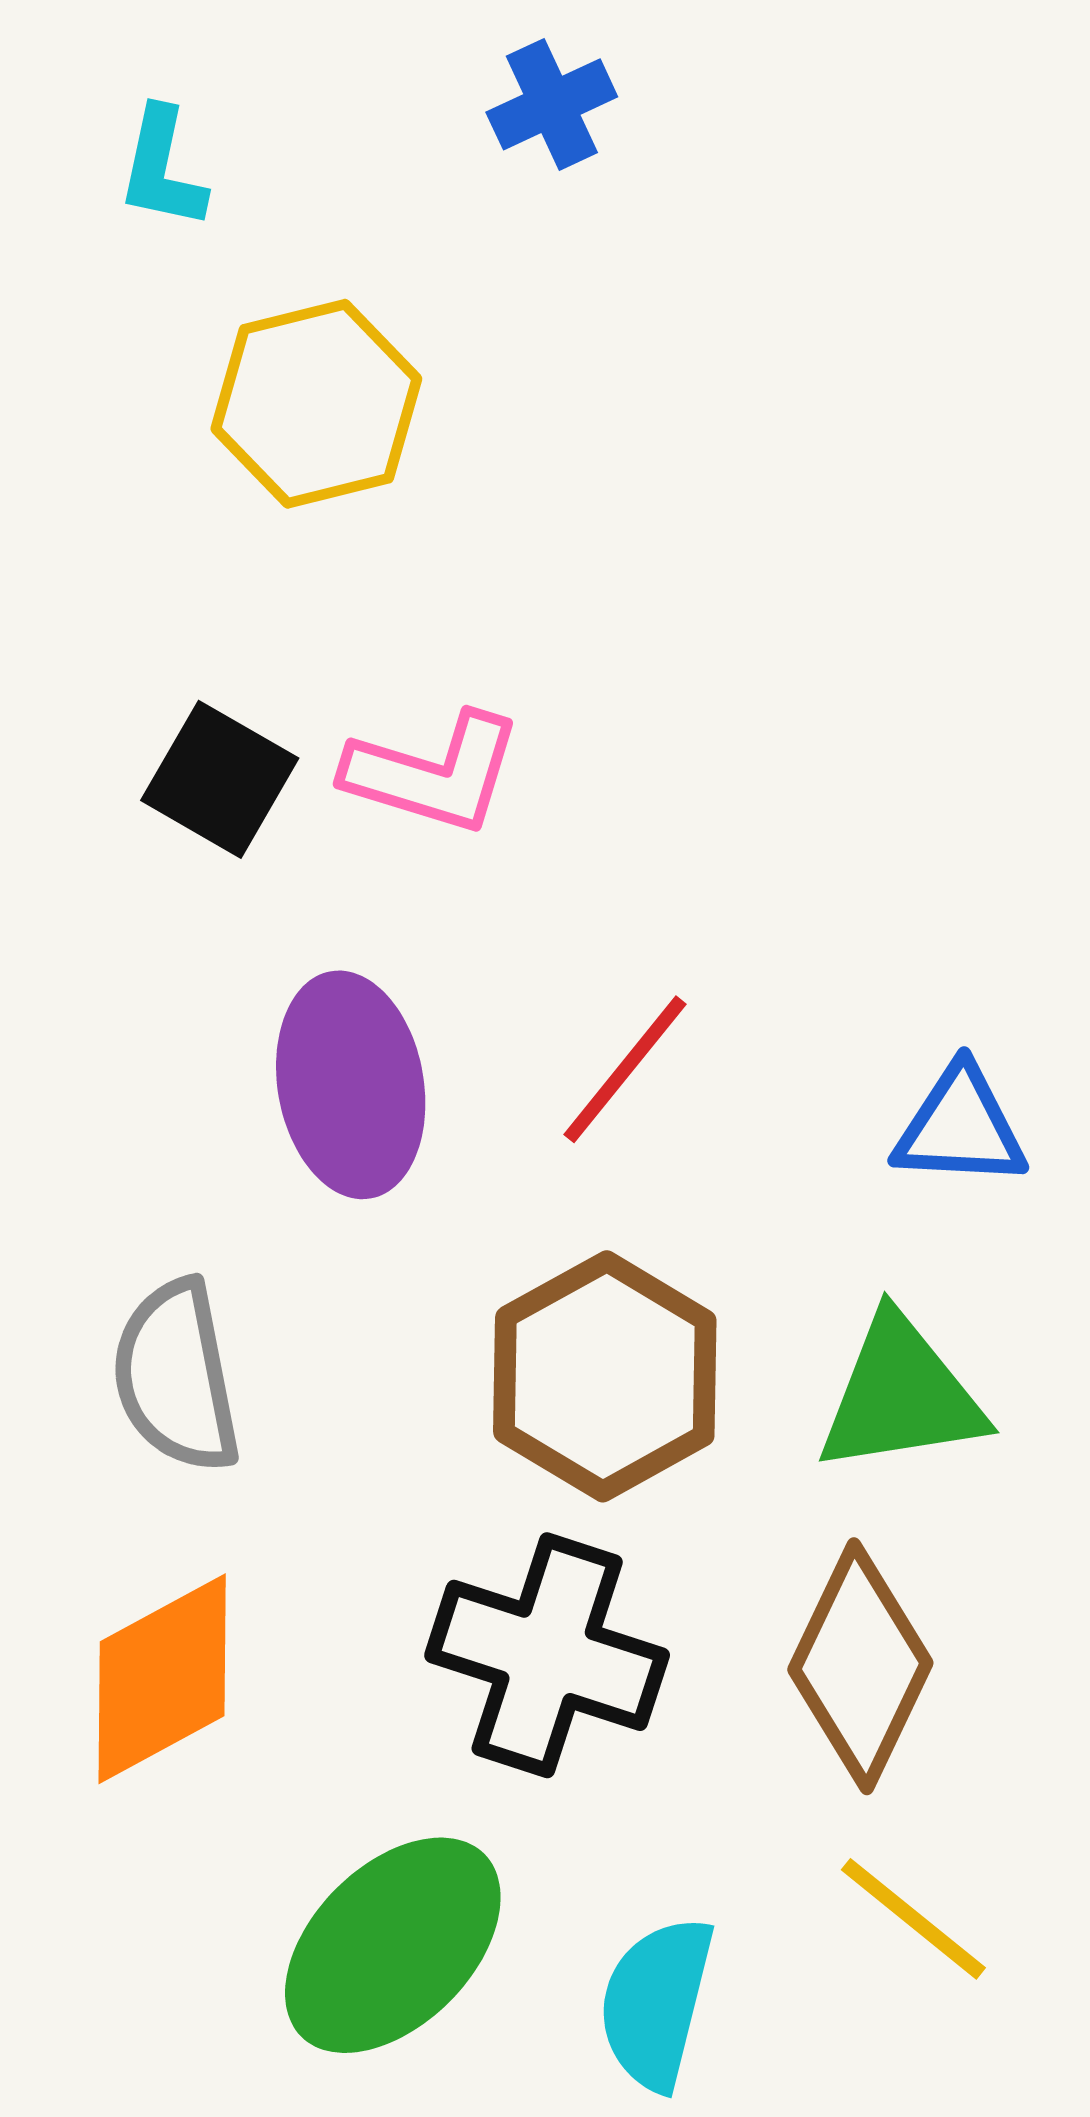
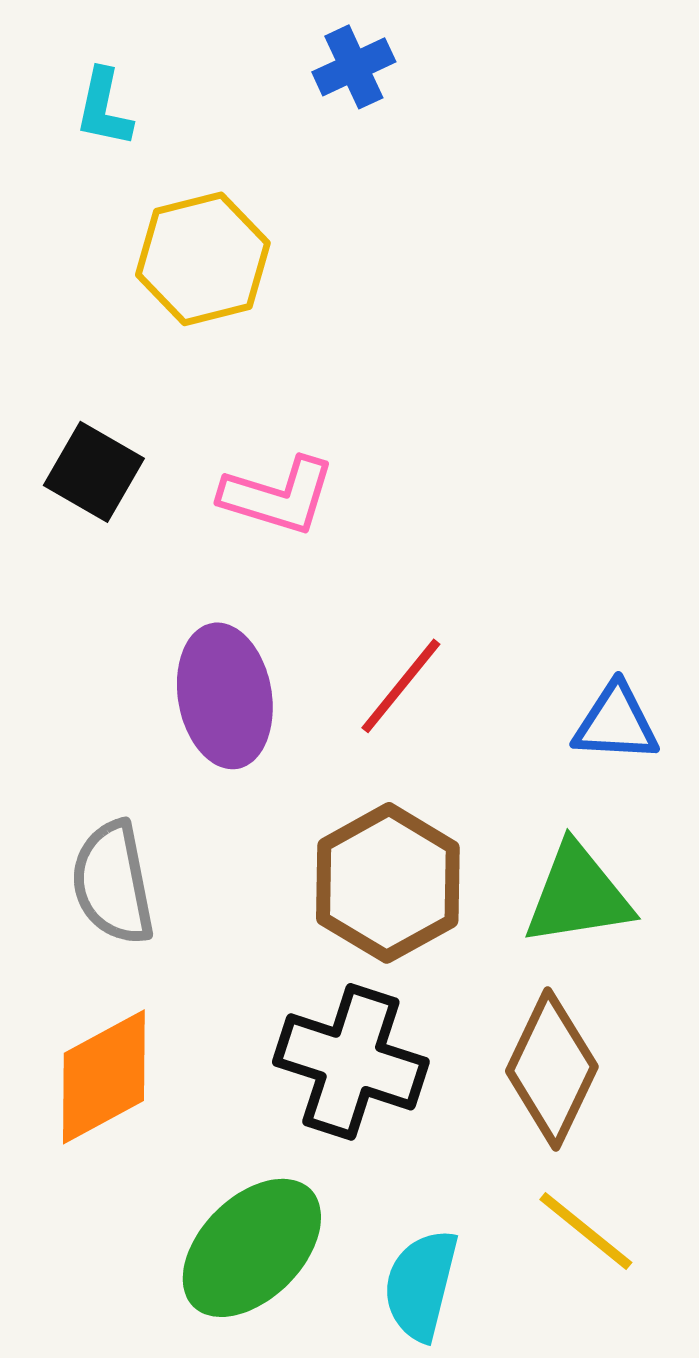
black square: (220, 779) -> (94, 472), moved

